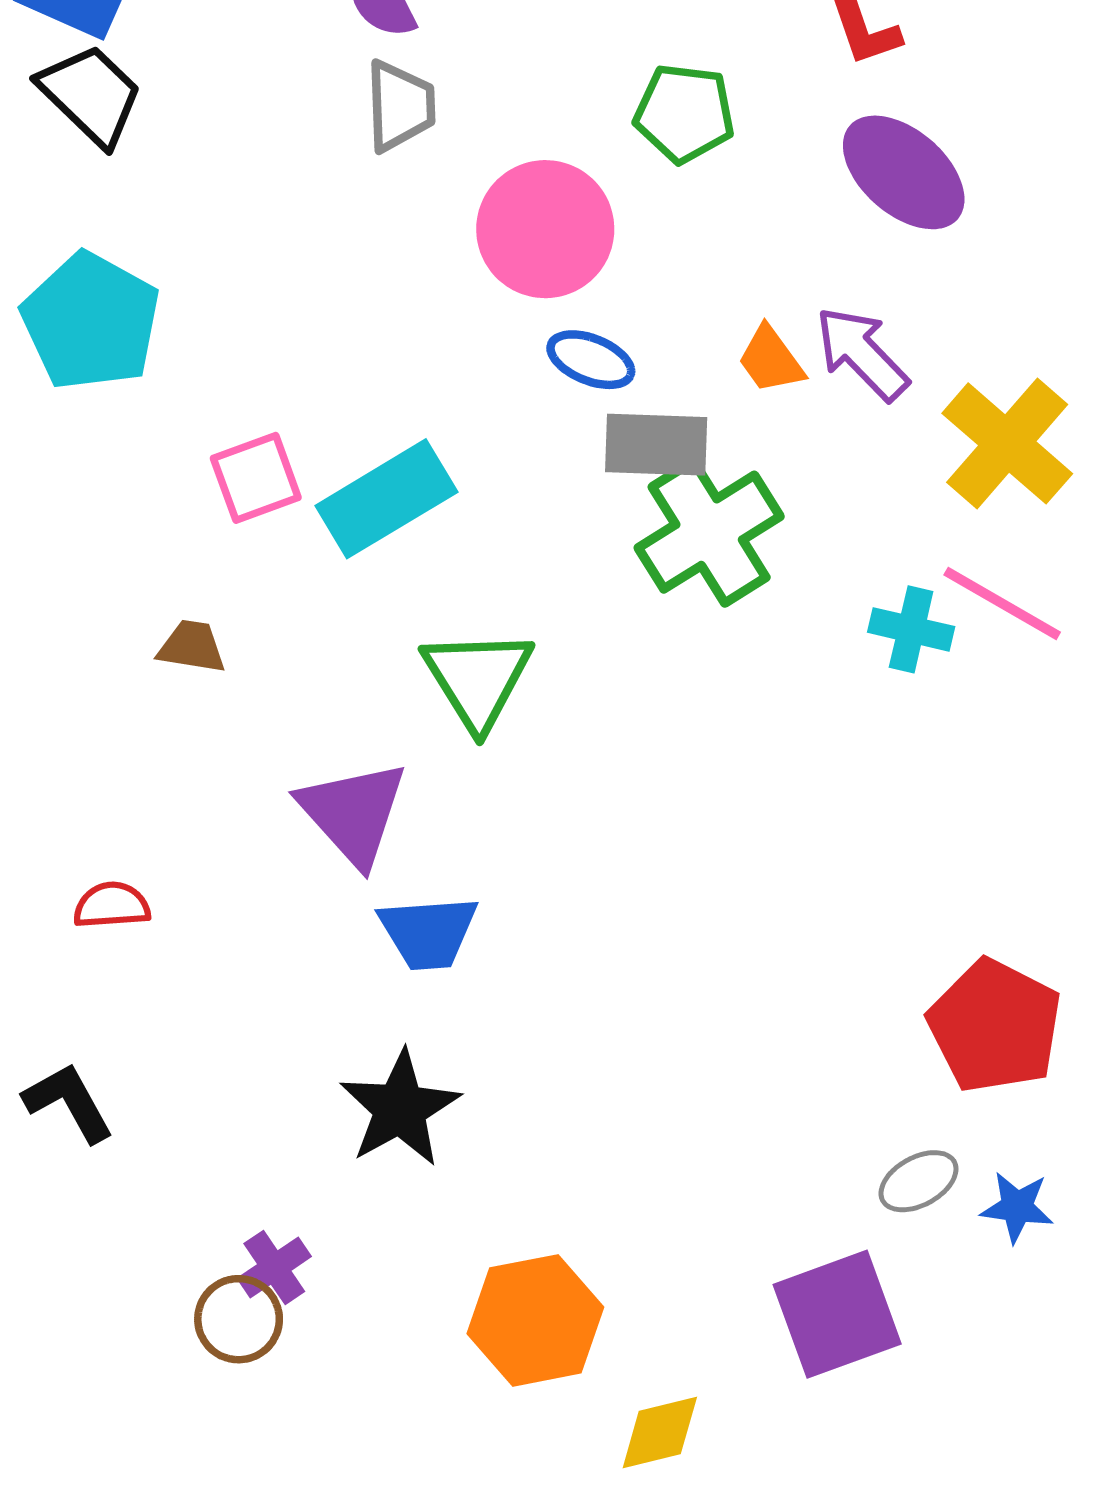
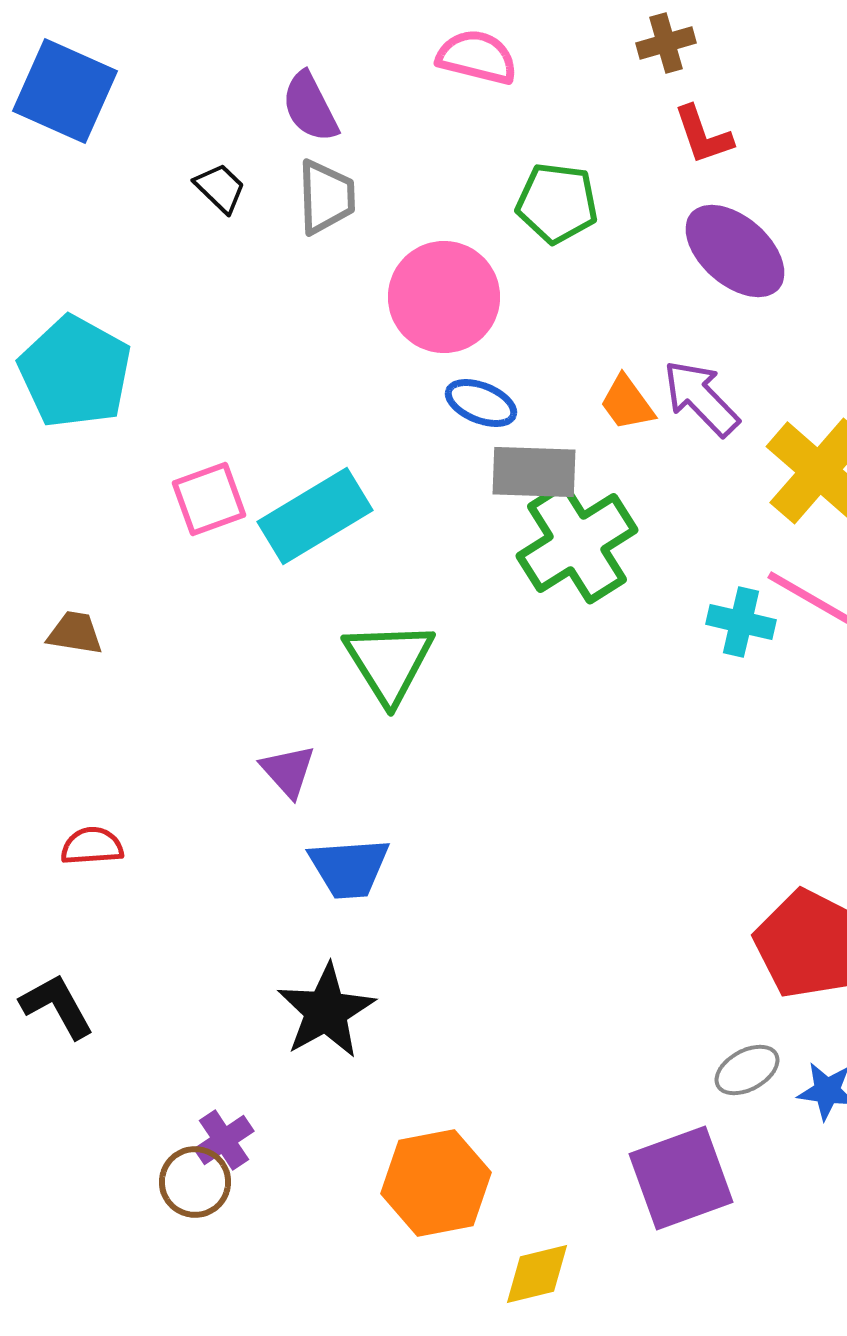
black trapezoid: (91, 95) -> (220, 188), moved, size x0.6
brown trapezoid: (192, 647) -> (75, 633), moved
purple triangle: (353, 813) -> (288, 771), size x0.6

